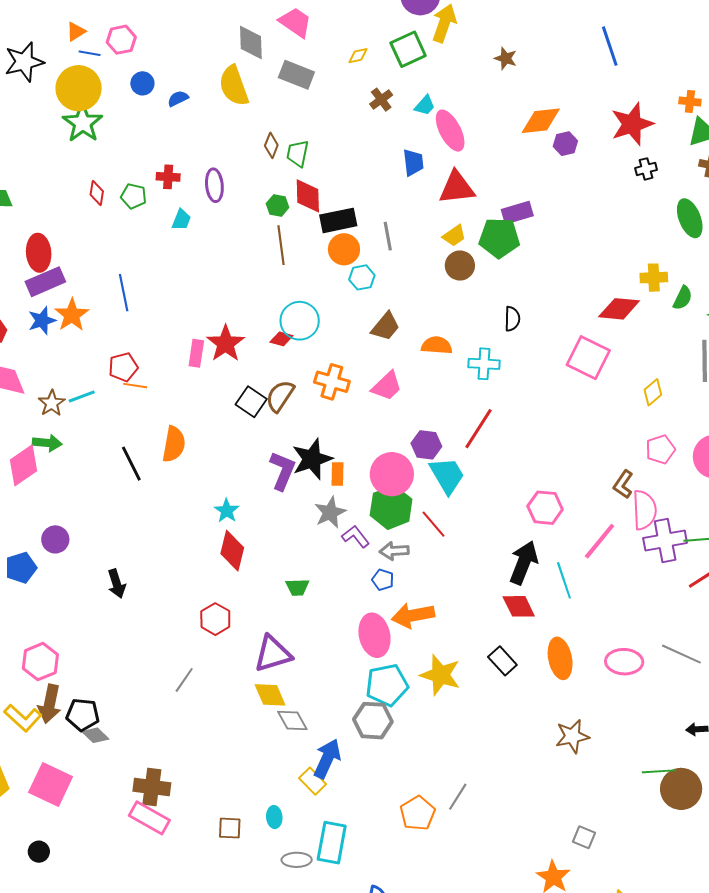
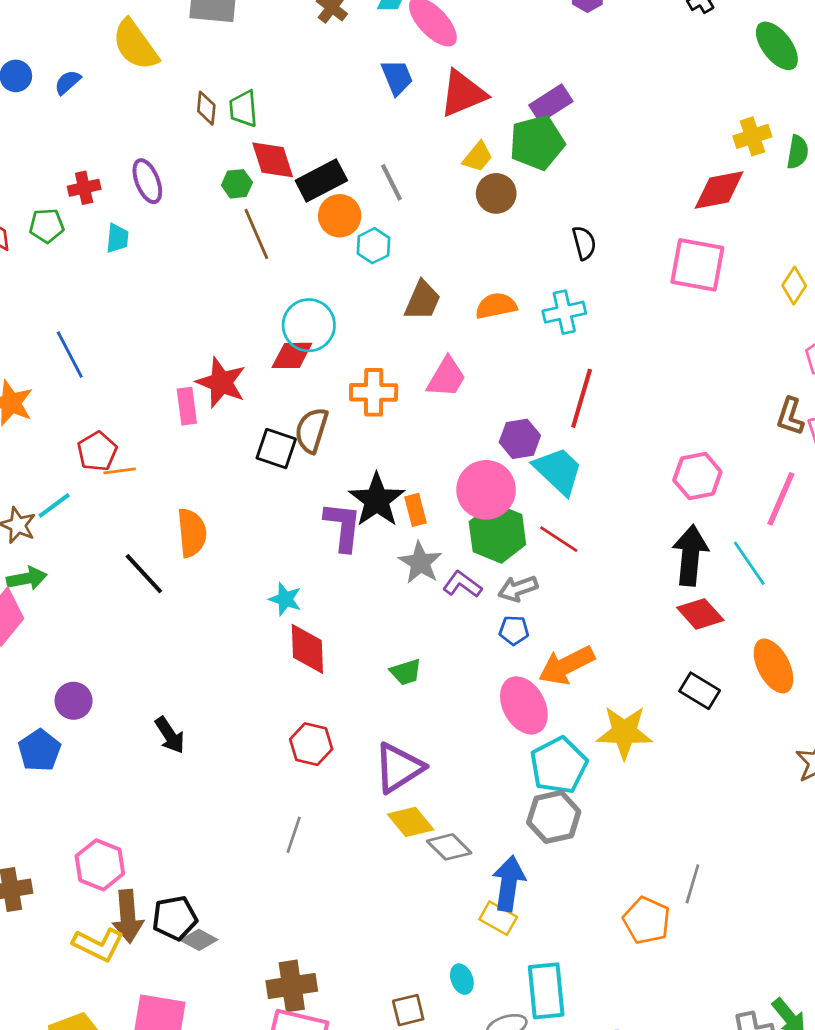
red diamond: (281, 339) -> (292, 355), size x1.4

